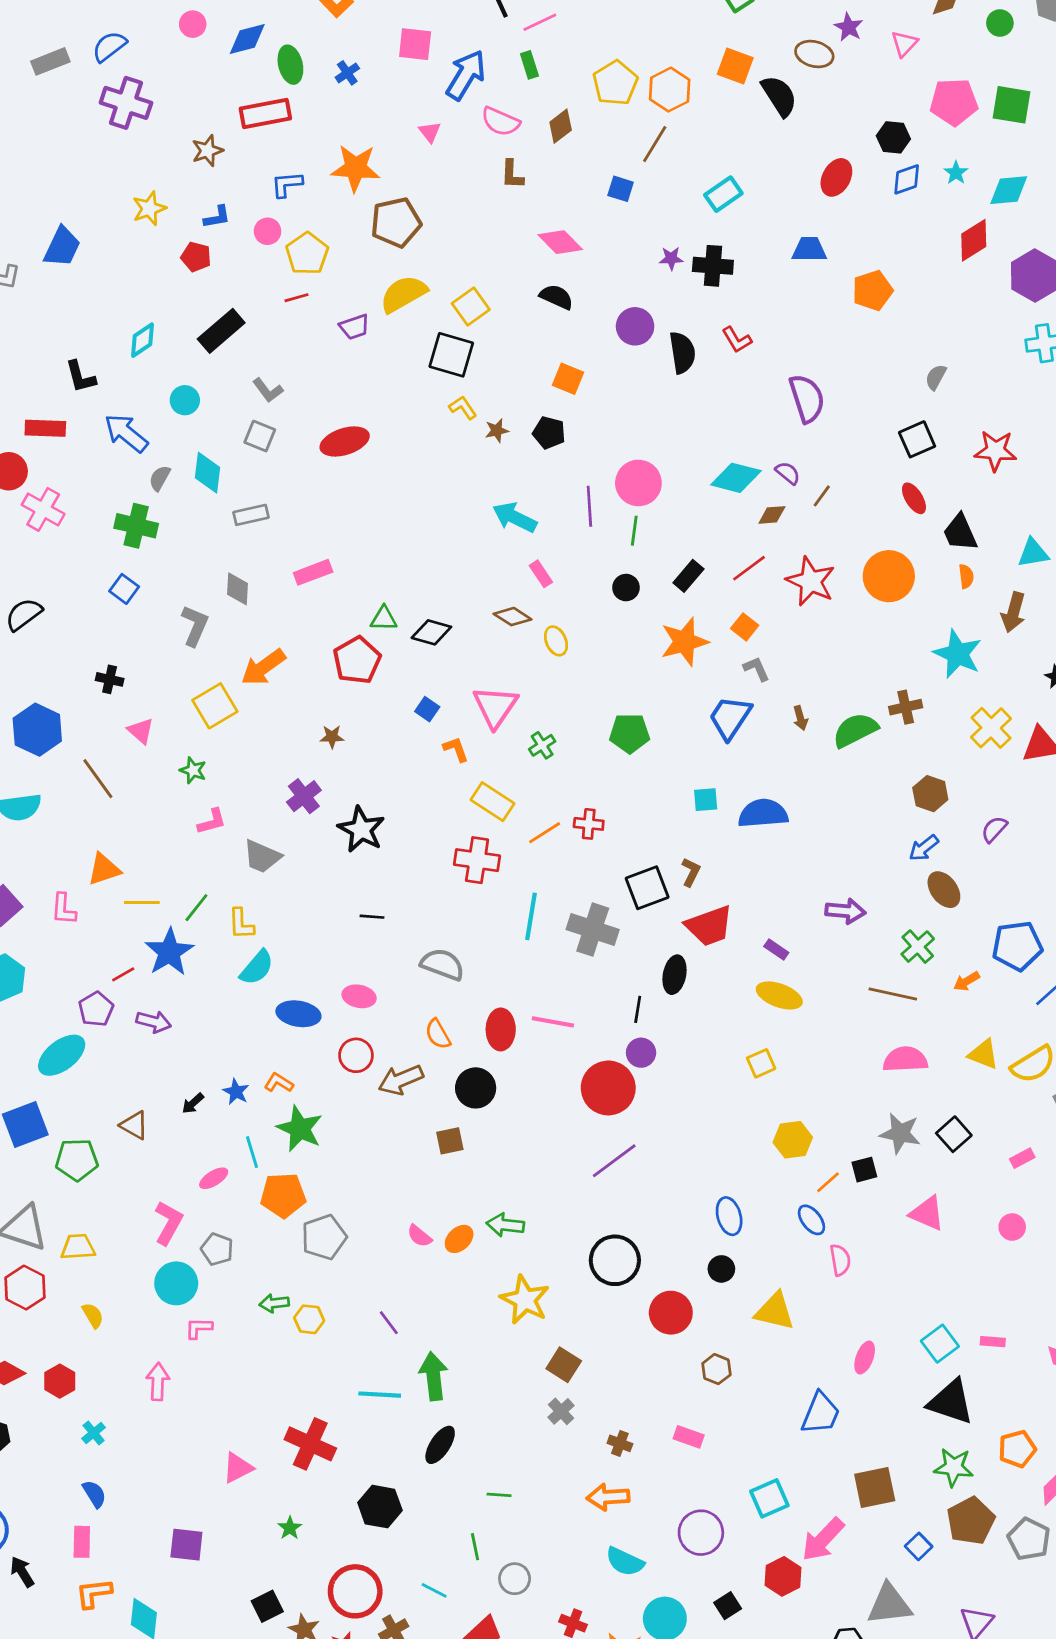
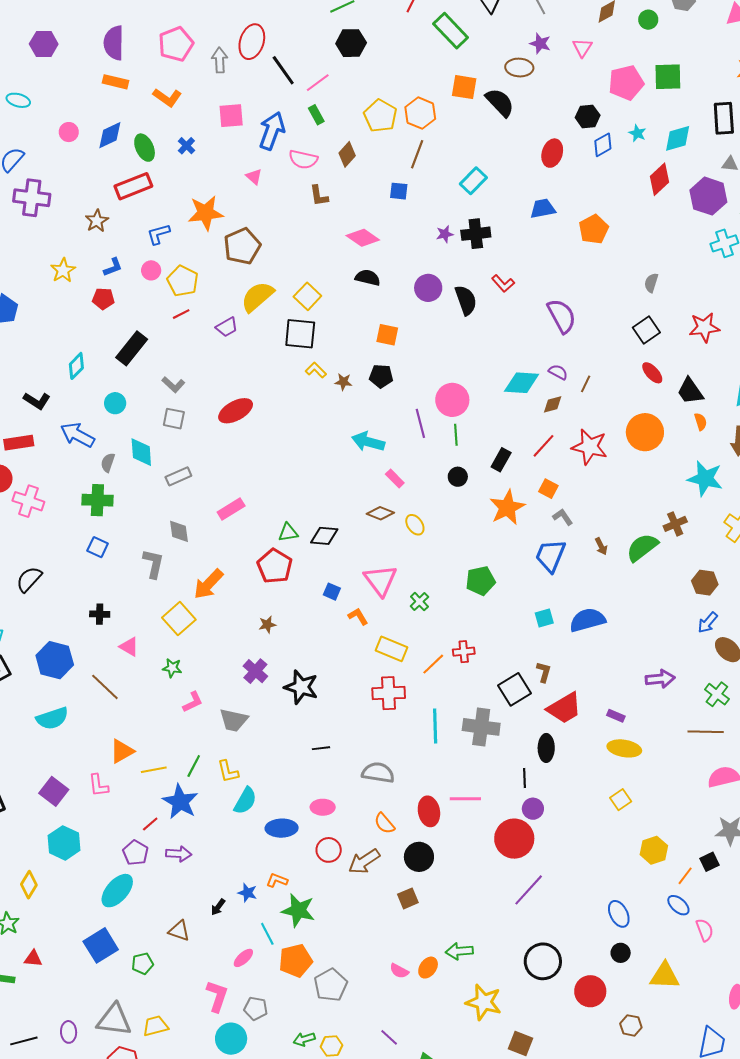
black L-shape: (80, 377) -> (37, 401), turned -32
brown star: (497, 431) -> (343, 382), turned 30
green pentagon: (77, 1160) -> (143, 964), size x0.7

